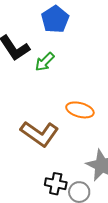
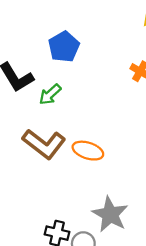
brown L-shape: (40, 134) -> (44, 144), moved

